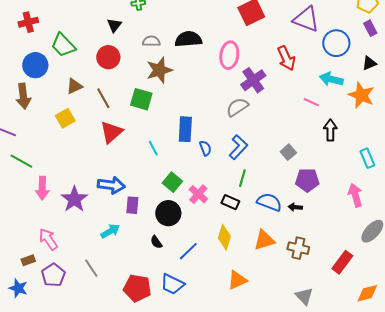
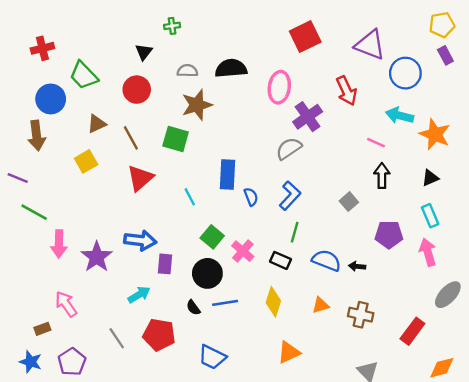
black triangle: (369, 63) -> (430, 178), moved
black arrow: (330, 130) -> (382, 176), moved
cyan rectangle: (367, 158) -> (430, 216), moved
purple pentagon: (307, 180) -> (389, 235), moved
orange triangle: (264, 240) -> (321, 305), size x0.7
blue line: (188, 251) -> (225, 303), moved, turned 35
purple pentagon: (53, 275) -> (72, 362), moved
red pentagon: (137, 288) -> (159, 335), moved

